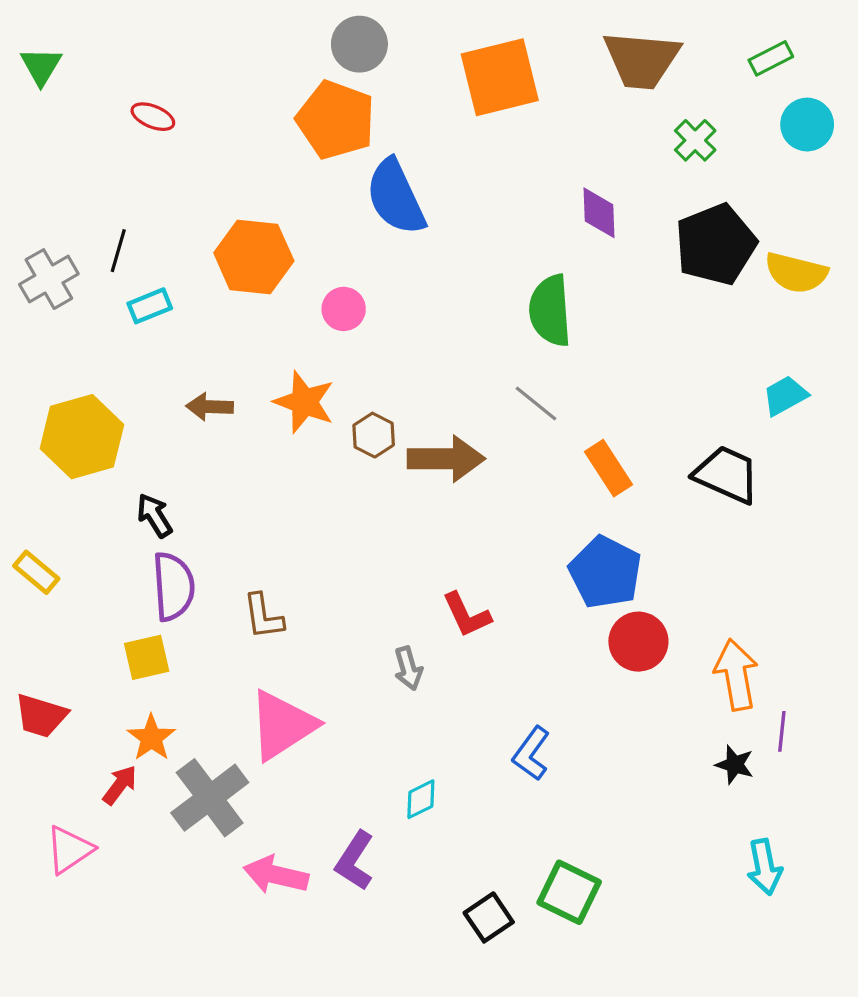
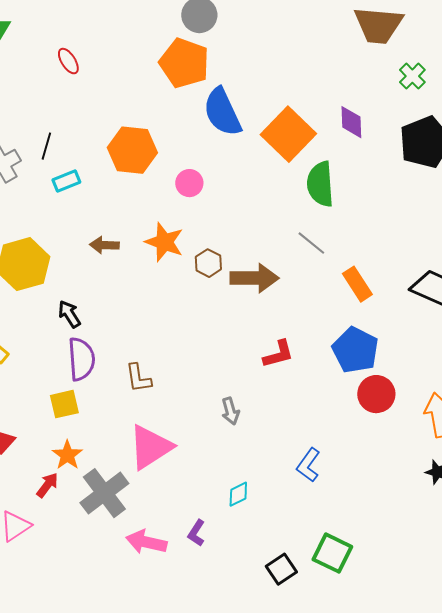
orange square: (500, 77) -> (288, 134), moved, turned -32
red ellipse: (153, 117) -> (68, 61), turned 36
red L-shape: (467, 615) -> (278, 354), moved, turned -80
purple L-shape: (355, 861) -> (196, 533), size x0.7

